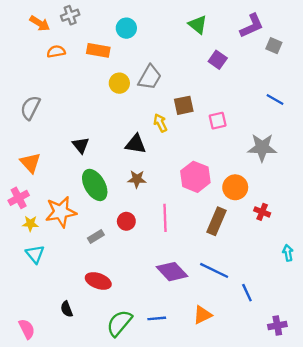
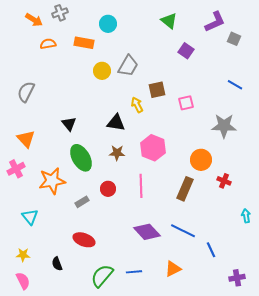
pink hexagon: (195, 177) -> (153, 148), moved
yellow star: (30, 224) -> (23, 255), moved

